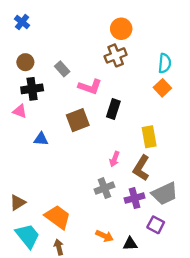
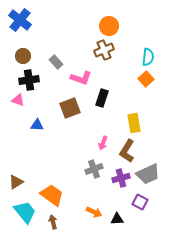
blue cross: (22, 22) -> (20, 20), size x1.6

